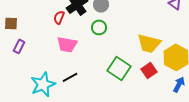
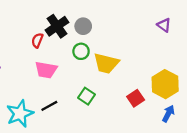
yellow trapezoid: (149, 43) -> (106, 63), moved
green square: (119, 68) -> (86, 96), moved, size x0.7

